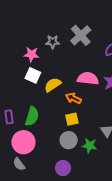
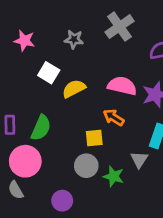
gray star: (53, 42) -> (74, 39), moved
pink star: (31, 54) -> (24, 41), moved
orange arrow: (73, 98) -> (114, 117), moved
purple circle: (63, 168) -> (62, 201), moved

